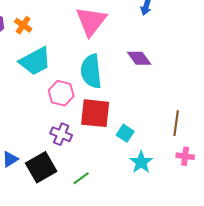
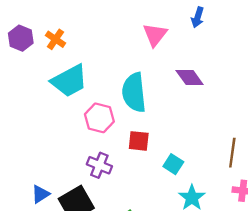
pink triangle: (91, 21) -> (155, 35), moved, size x0.7
red square: (95, 113) -> (139, 141), size x0.6

